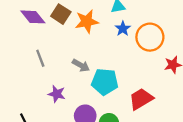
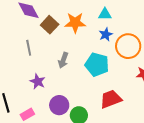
brown square: (61, 14) -> (50, 25), moved
gray arrow: (81, 65) -> (63, 60), turned 70
cyan pentagon: (105, 82) -> (97, 64), moved

